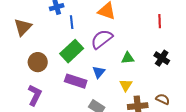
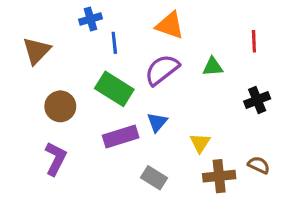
green rectangle: (72, 51) -> (114, 89), turned 75
green triangle: (128, 58) -> (213, 67), moved
black cross: (162, 58) -> (257, 100), turned 35
purple rectangle: (76, 81) -> (121, 137), turned -35

